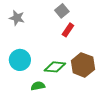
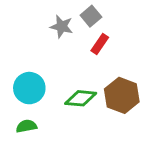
gray star: (17, 18) -> (62, 26), moved
green semicircle: (38, 86) -> (26, 126), moved

